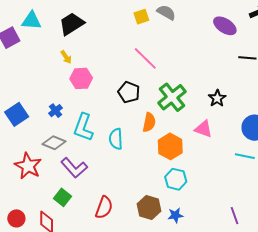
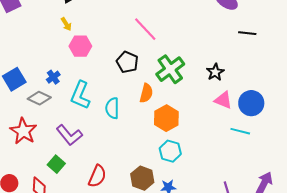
pink triangle: (204, 129) -> (223, 100), moved
gray diamond: (54, 143) -> (39, 98), moved

